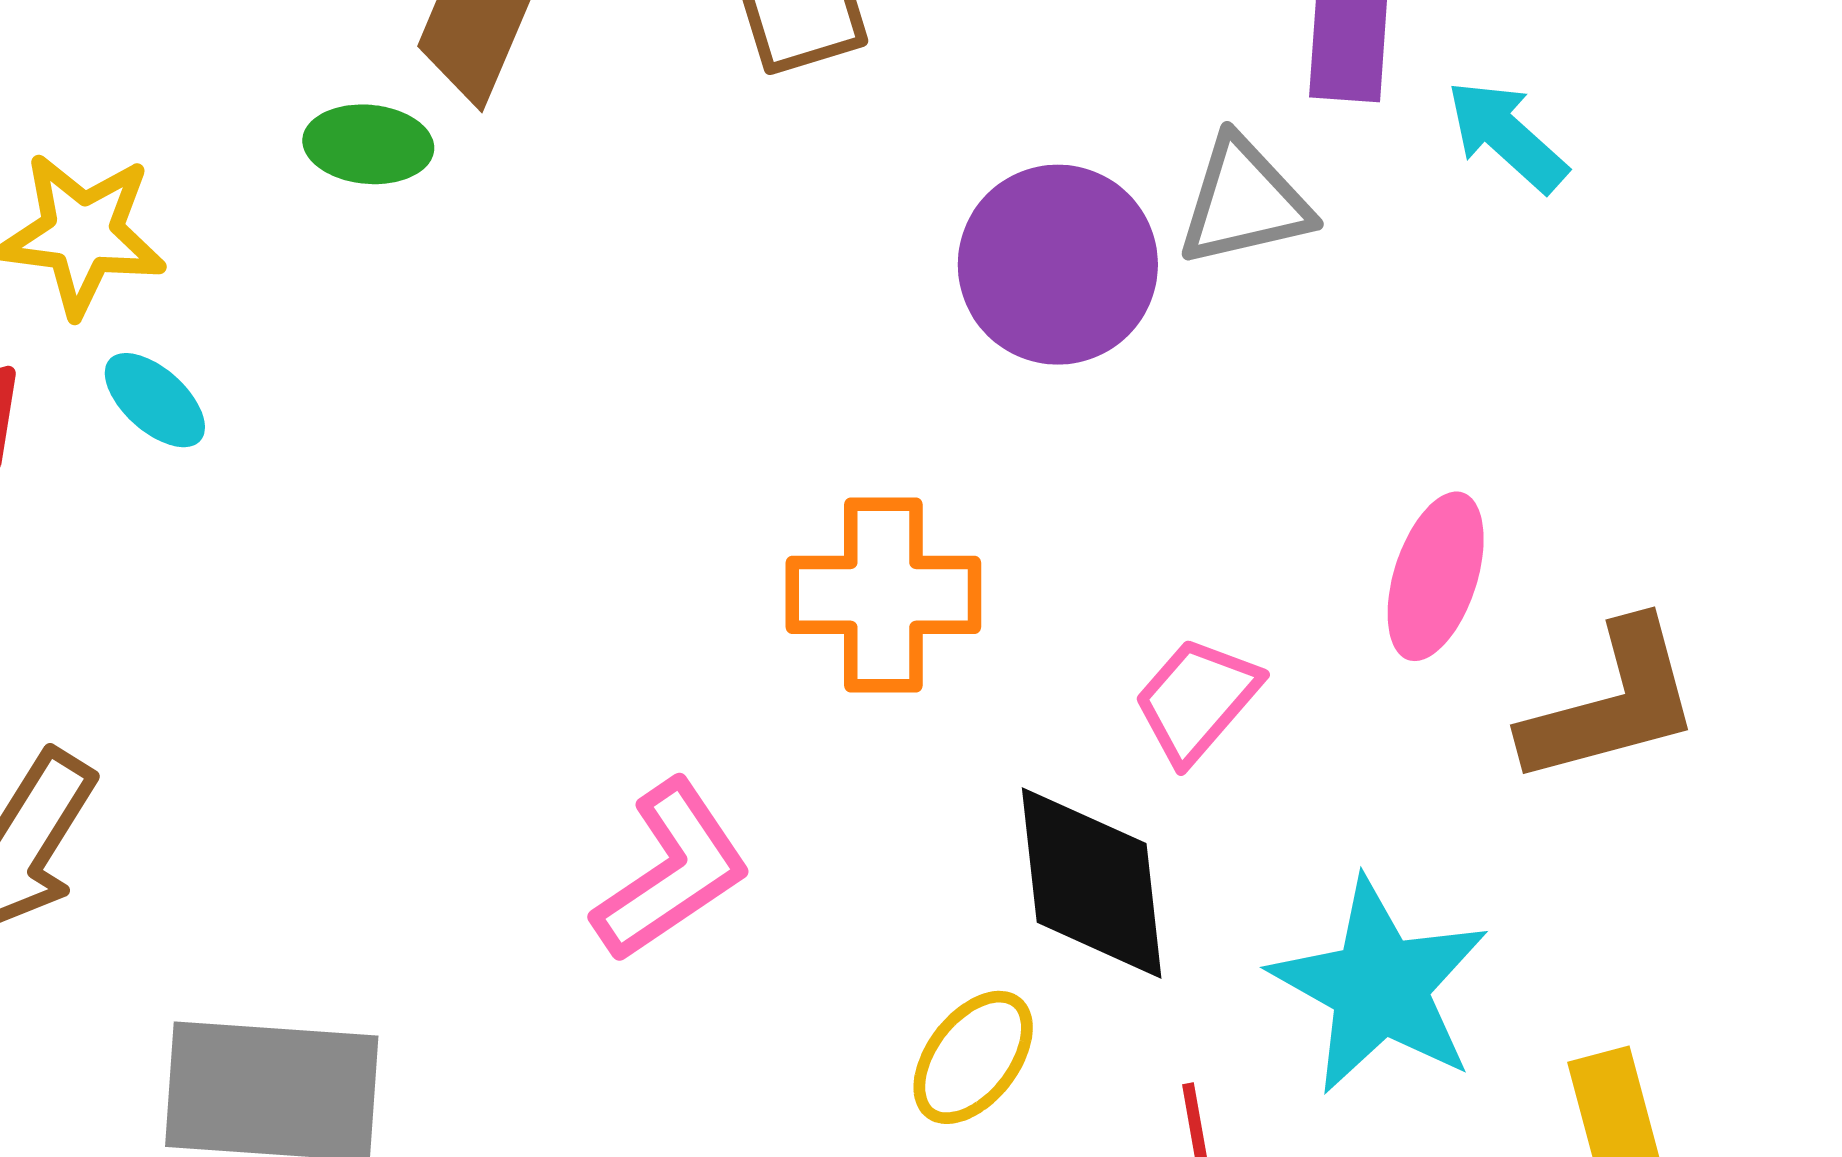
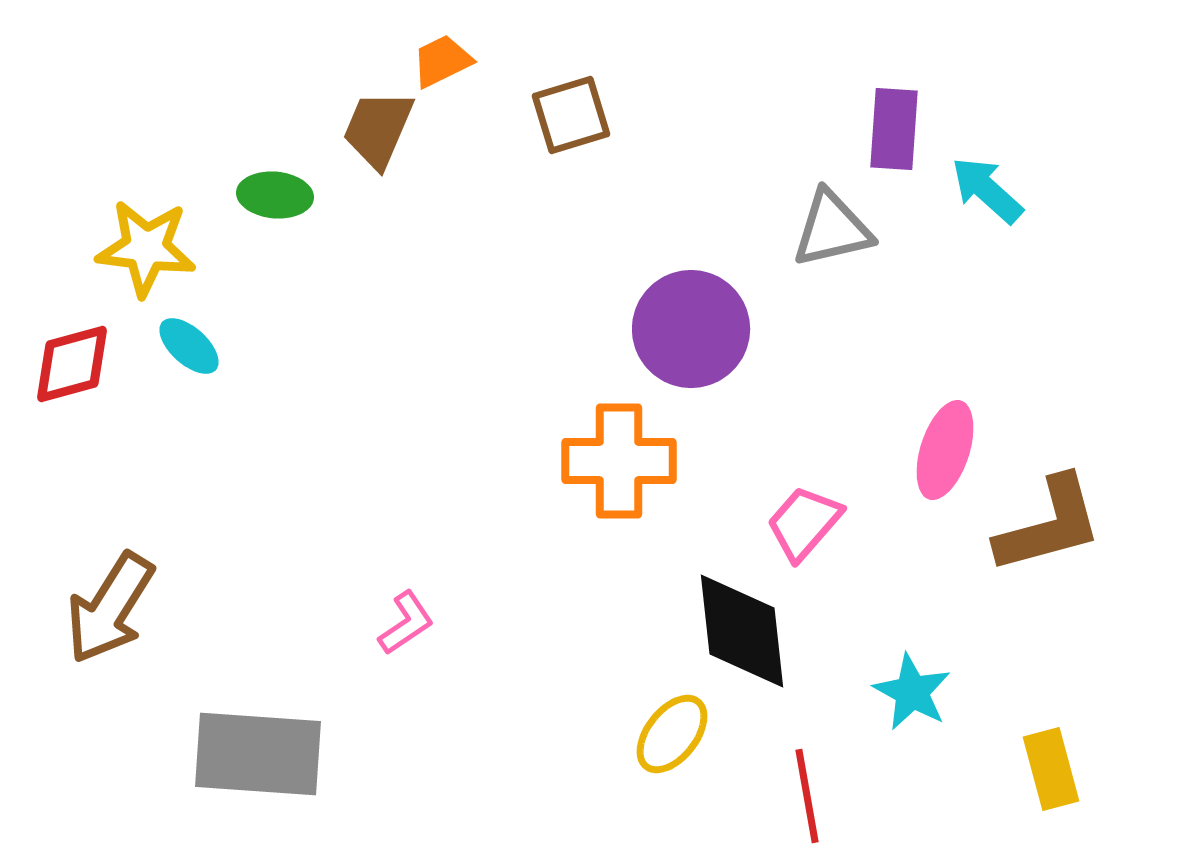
green ellipse: (368, 144) -> (275, 195), moved
purple circle: (1058, 265) -> (691, 329), moved
pink L-shape: (672, 871) -> (406, 623), moved, size x0.6
cyan star: (1380, 986) -> (912, 692), size x0.6

